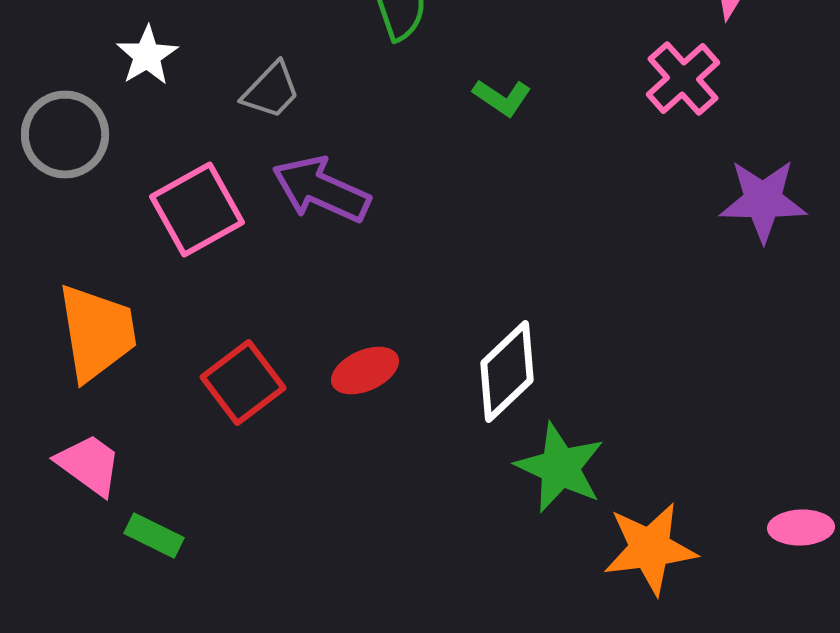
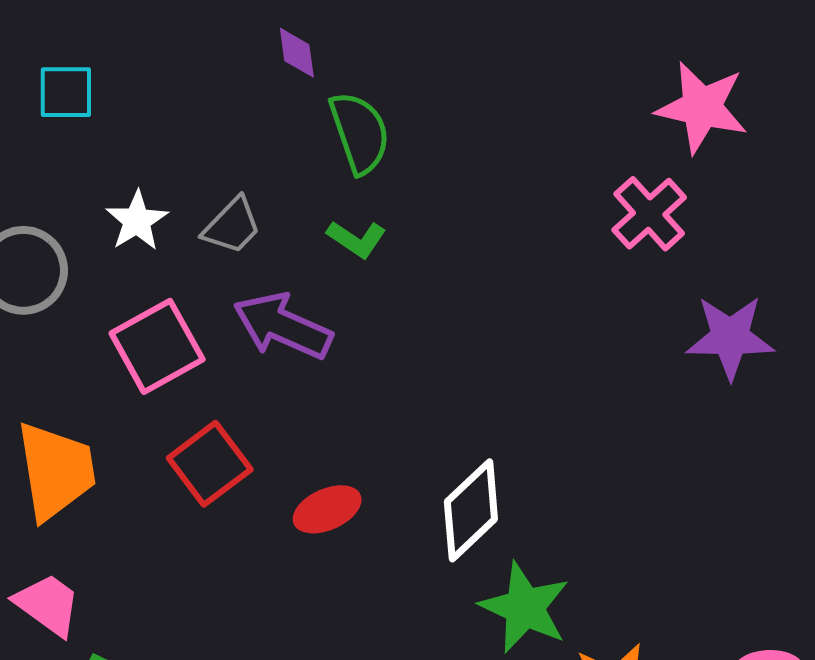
white star: (147, 56) -> (137, 221), moved
green L-shape: (502, 98) -> (357, 239), moved
red square: (243, 382) -> (210, 464), moved

